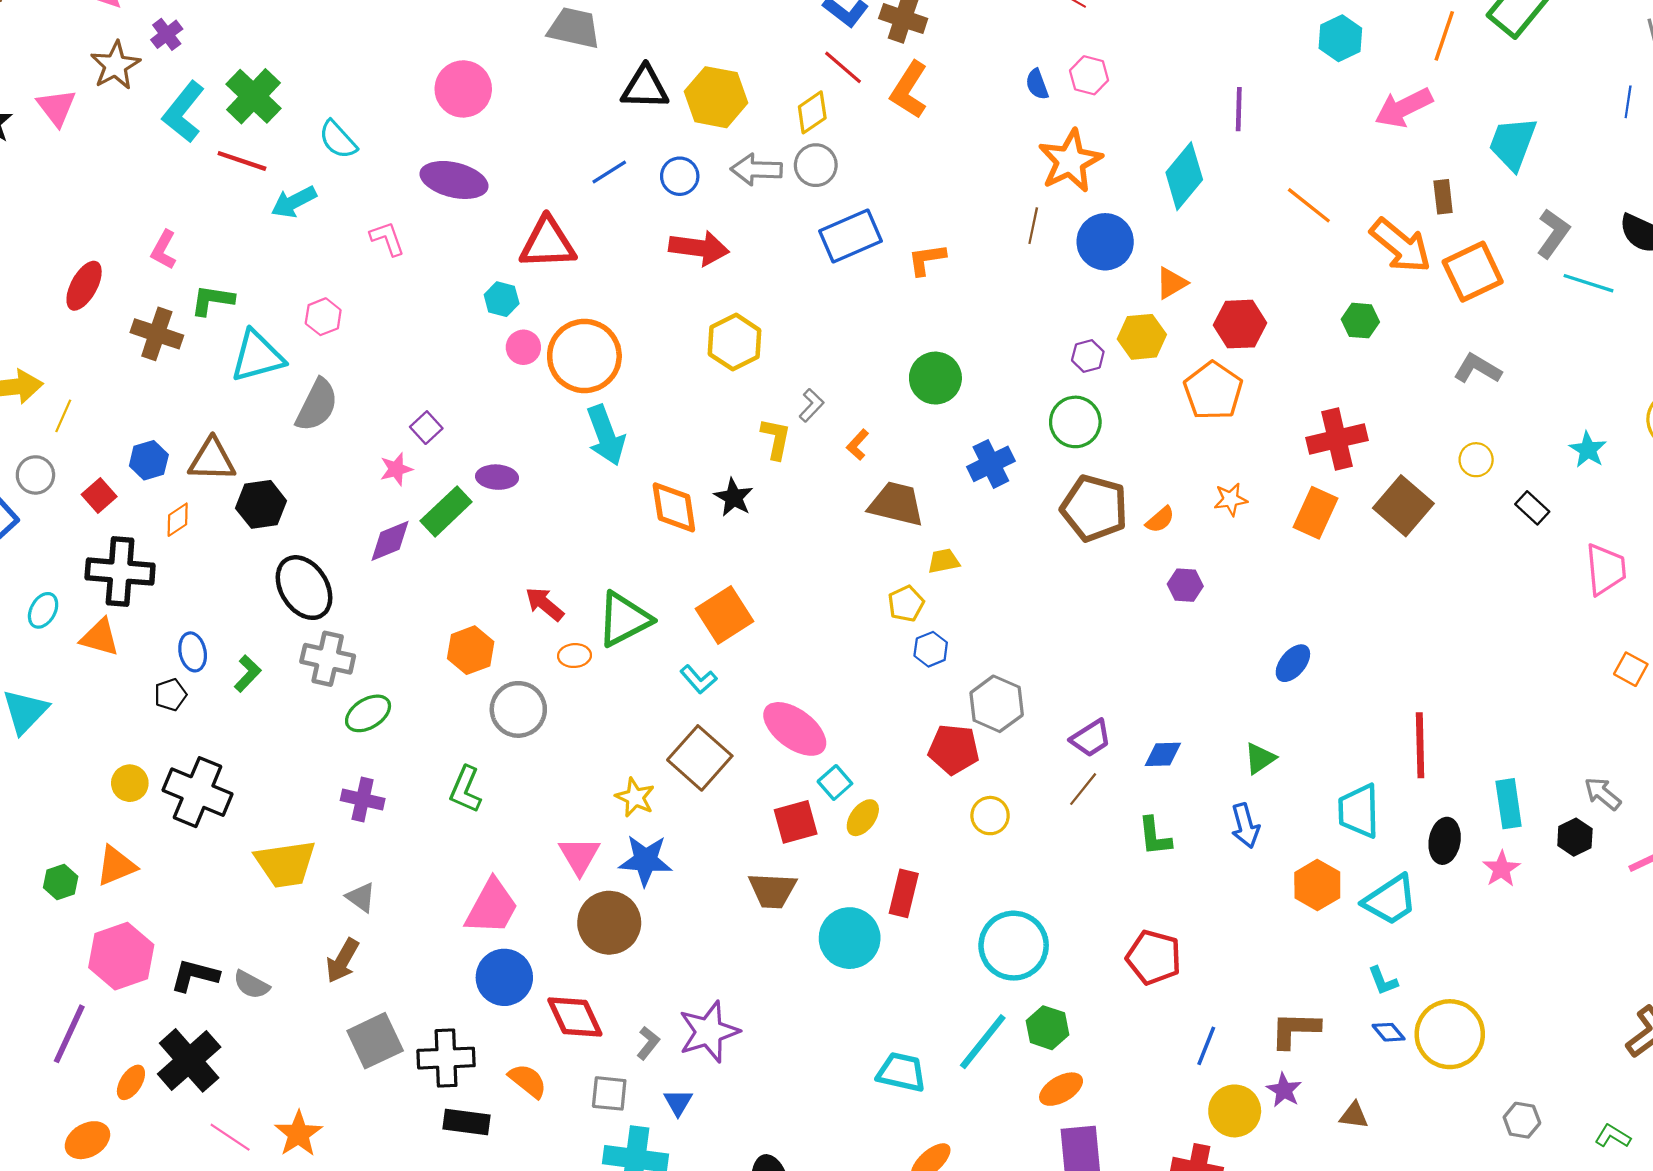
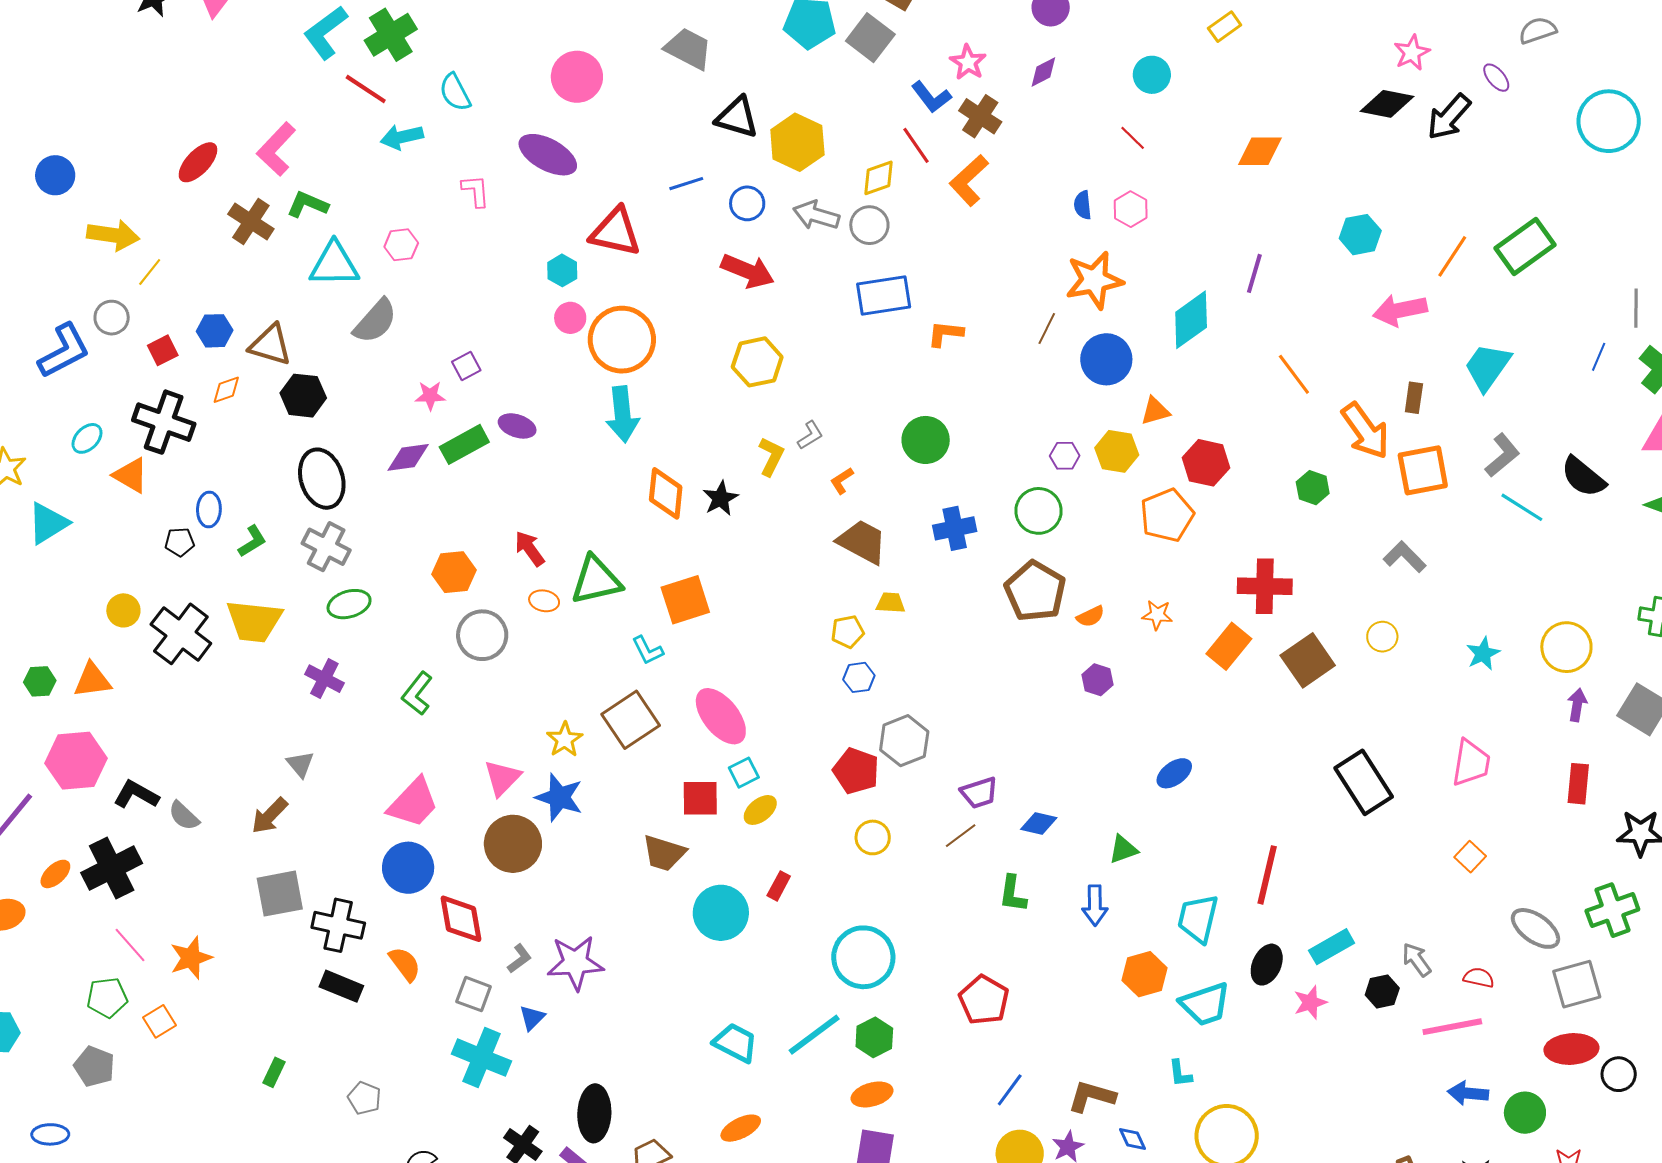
pink L-shape: (164, 250) -> (276, 149), size x1.5
black rectangle: (1532, 508) -> (1364, 782), moved, size x2.0
cyan rectangle: (1509, 804) -> (1332, 947), turned 54
yellow trapezoid: (286, 864) -> (254, 621), moved
red rectangle: (904, 893) -> (779, 886), size x0.7
blue diamond: (1389, 1032) -> (1132, 1139), moved

